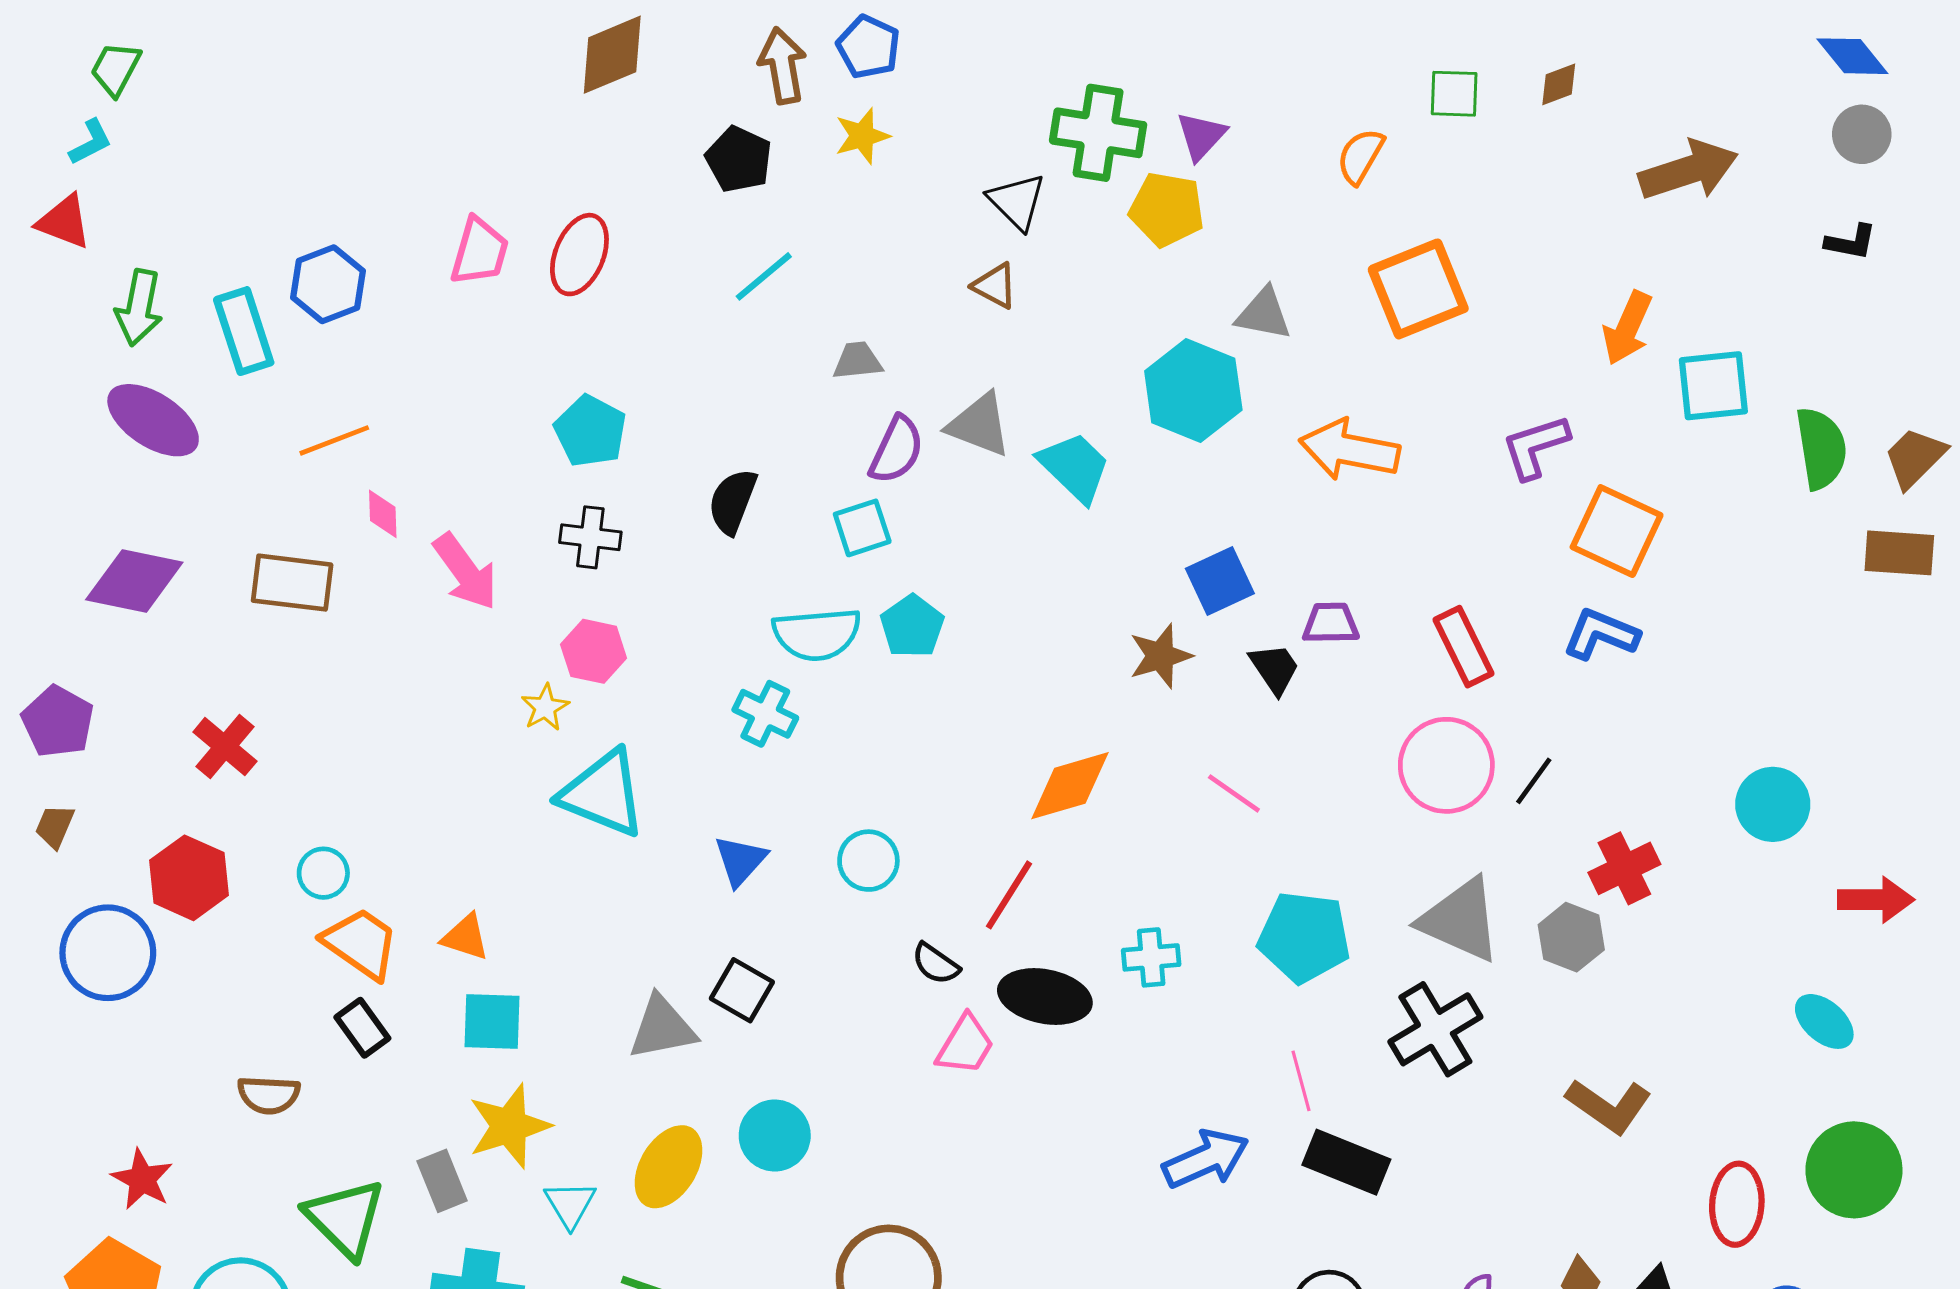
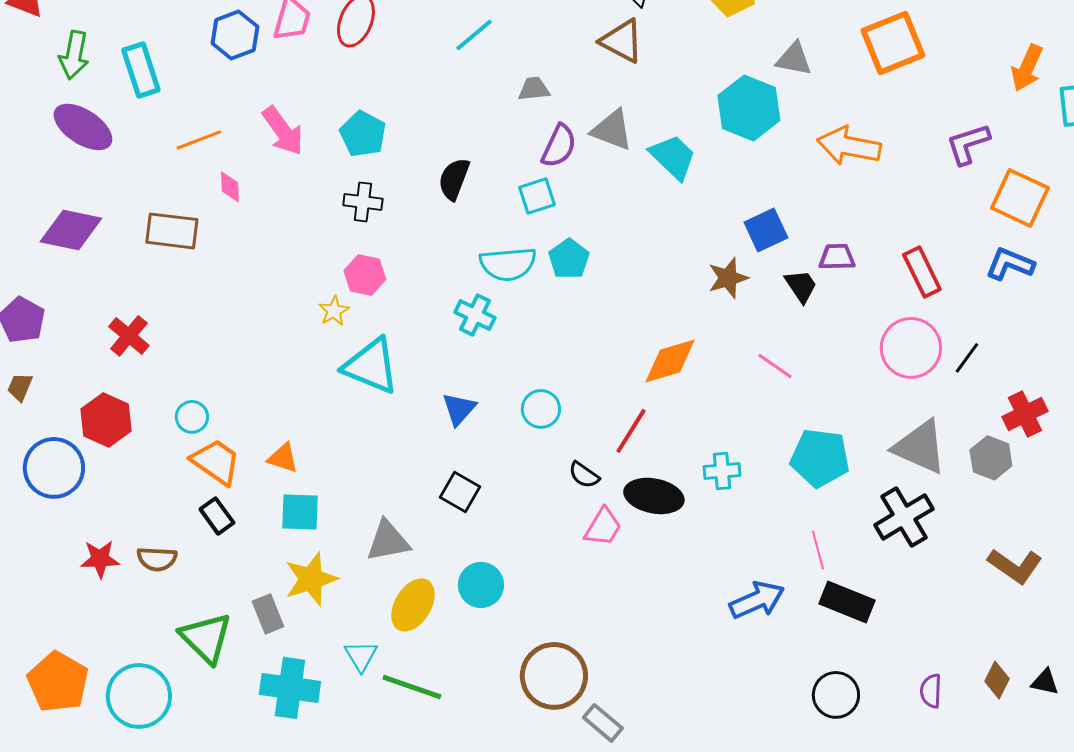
blue hexagon: (328, 284) -> (235, 35), moved
brown triangle: (995, 286) -> (622, 41), size x1.5
pink arrow: (465, 572) -> (283, 131), moved
gray triangle: (662, 1028) -> (388, 541), moved
red star: (142, 1179) -> (100, 559), moved, turned -30
cyan triangle: (570, 1204) -> (361, 656), moved

